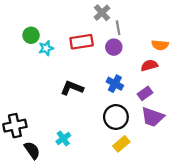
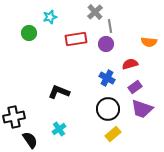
cyan star: (46, 48) -> (50, 17), moved
red semicircle: (149, 65) -> (130, 64), moved
black L-shape: (72, 88) -> (59, 92), moved

